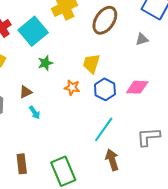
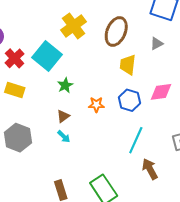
yellow trapezoid: (91, 64) -> (128, 65), moved
brown triangle: (26, 92) -> (63, 116), moved

